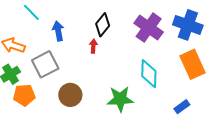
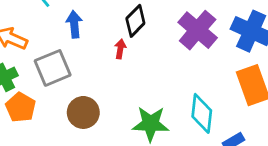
cyan diamond: (149, 74) -> (202, 113), moved
orange pentagon: (24, 95) -> (21, 107), turned 30

